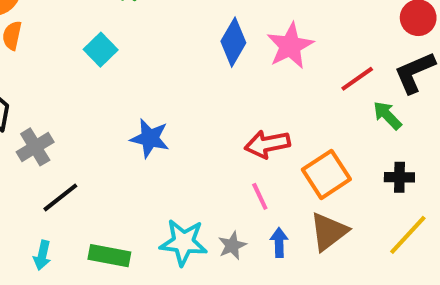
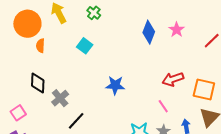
pink star: (290, 46) -> (177, 30), size x0.7
orange square: (326, 174) -> (204, 90), turned -35
pink line: (260, 196) -> (163, 106), moved

